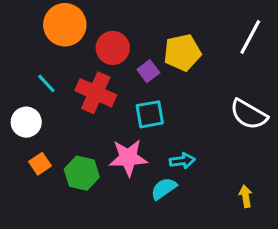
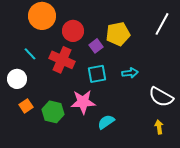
white semicircle: (249, 114) -> (161, 97), moved
cyan arrow: (182, 161) -> (130, 73), moved

